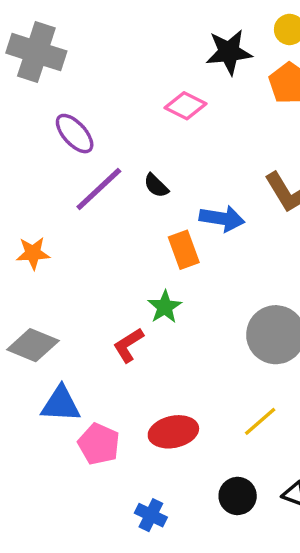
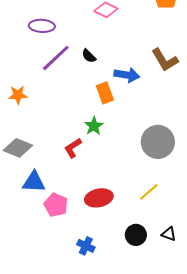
purple ellipse: (75, 134) -> (42, 26), turned -45

